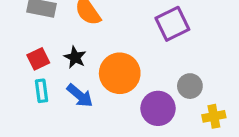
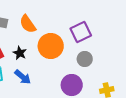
orange circle: (120, 73) -> (51, 46), moved
gray circle: (190, 86) -> (85, 59), moved

